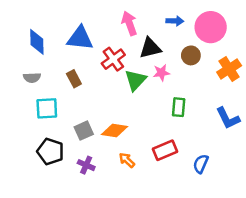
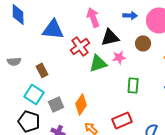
blue diamond: (37, 42) -> (18, 14), moved
brown rectangle: (74, 79) -> (42, 70), moved
green triangle: (135, 80) -> (98, 63), turned 30
cyan square: (47, 108) -> (34, 94), moved, turned 36
orange diamond: (115, 131) -> (81, 104), turned -65

